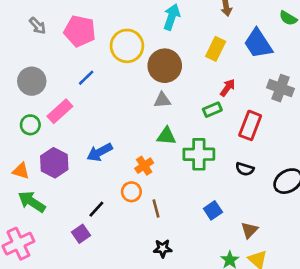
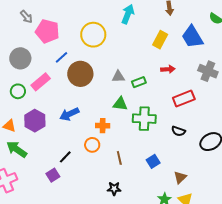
pink pentagon: (80, 31) -> (47, 31), moved
brown circle: (165, 66) -> (80, 74), moved
red arrow: (228, 88) -> (168, 69), turned 48
green rectangle: (212, 110) -> (139, 82), moved
red rectangle: (250, 125) -> (184, 98), turned 45
orange cross: (144, 166) -> (103, 126), turned 32
brown line: (156, 208) -> (119, 158), moved

